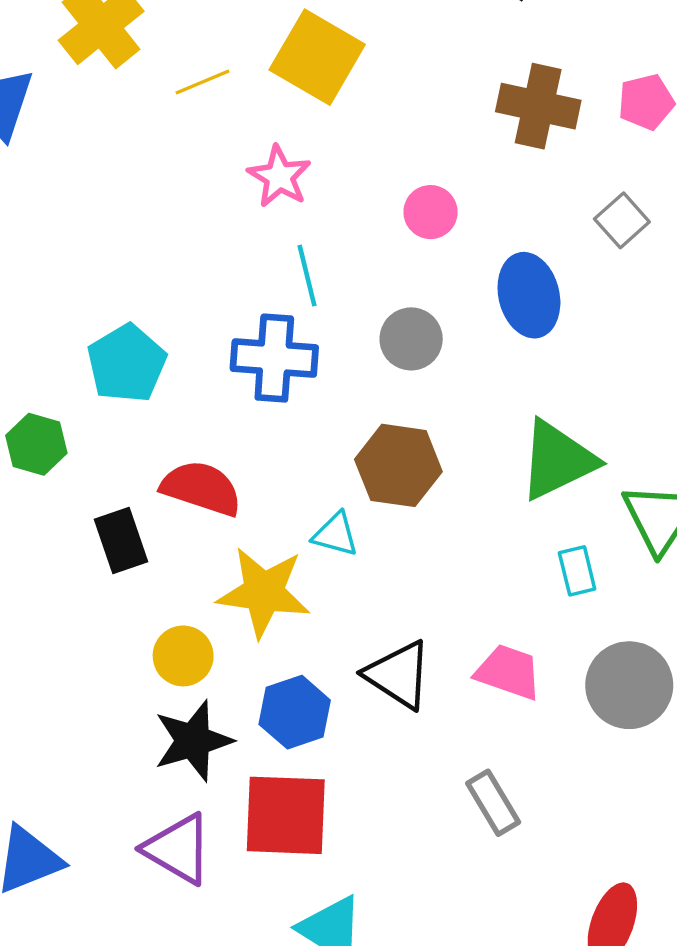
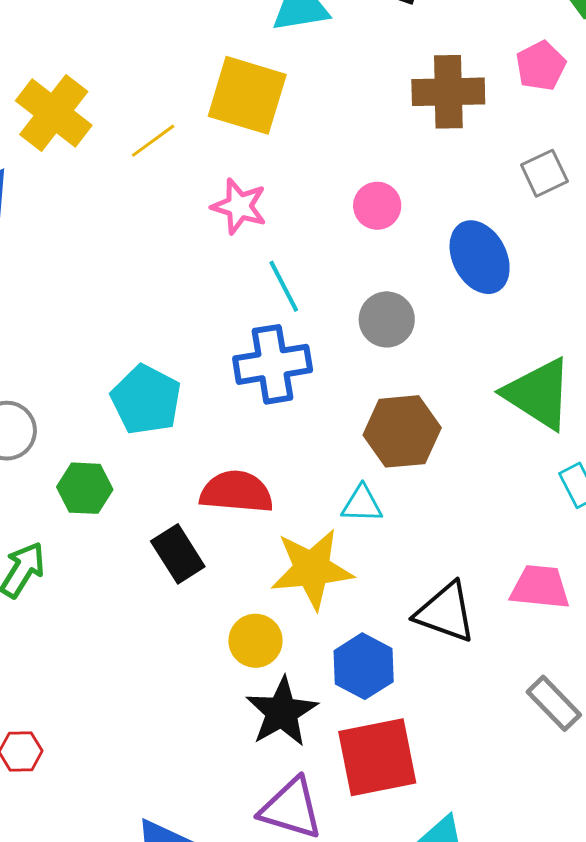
gray square: (622, 220) -> (544, 173), turned 30
green triangle: (557, 460) -> (538, 394), turned -48

